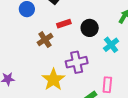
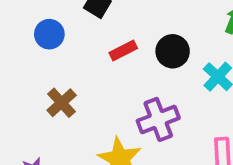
brown cross: (45, 40) -> (62, 103), moved

